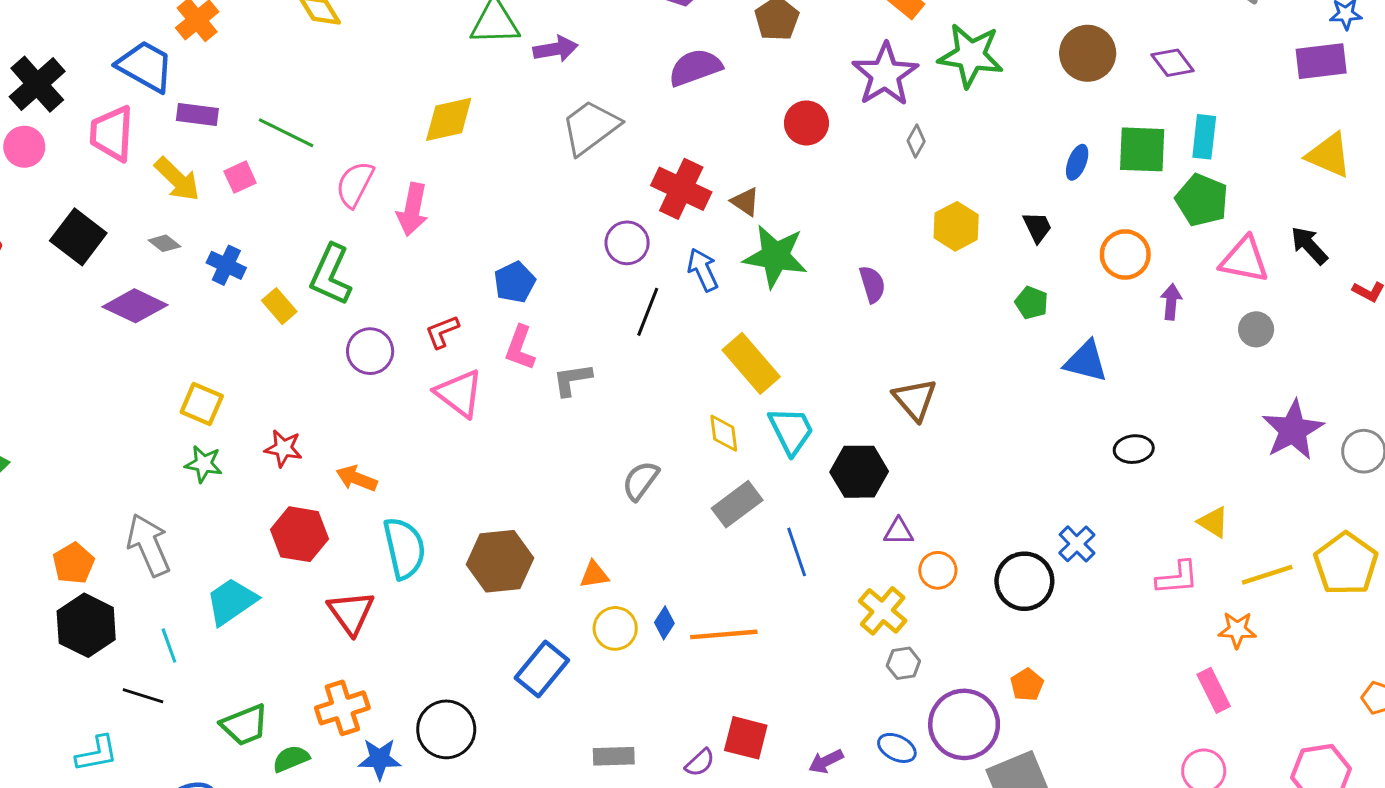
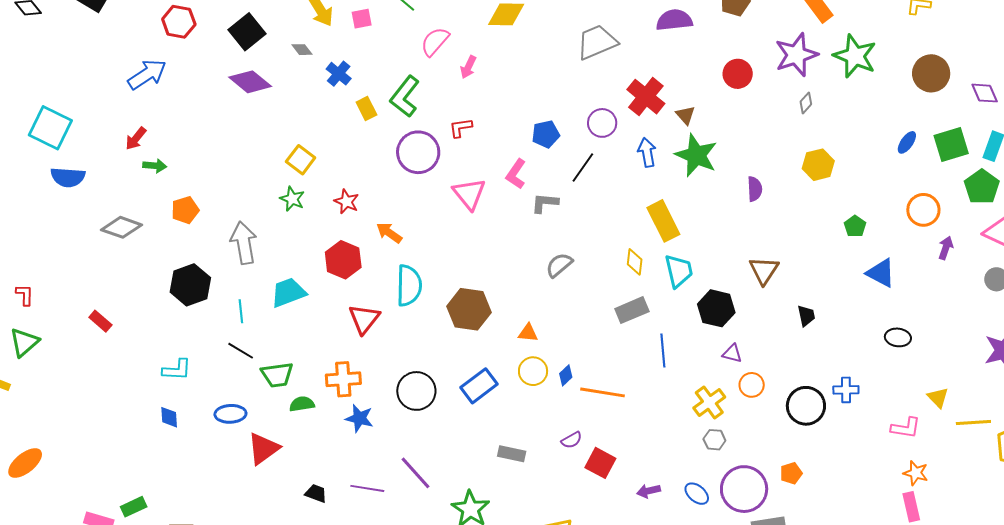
green square: (1142, 149) -> (951, 144), turned -33
pink arrow: (412, 209) -> (468, 67), size x0.7
black trapezoid: (1037, 227) -> (806, 316), moved
blue pentagon: (515, 282) -> (546, 134), moved
purple diamond: (135, 306) -> (250, 82), moved
black line: (648, 312) -> (583, 167), moved
red L-shape: (442, 332) -> (461, 128), moved
purple circle: (370, 351) -> (418, 152), size x1.4
gray semicircle: (641, 481) -> (559, 265), moved
blue cross: (1077, 544) -> (846, 390), turned 30
orange pentagon: (74, 563) -> (185, 210), moved
yellow line: (1267, 575) -> (973, 422), moved
orange star: (1237, 630) -> (916, 473), moved
black line: (143, 696) -> (241, 351), moved
black circle: (446, 729) -> (416, 391), moved
purple semicircle: (700, 763) -> (572, 440), moved

